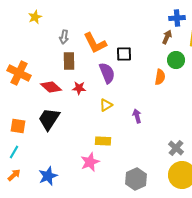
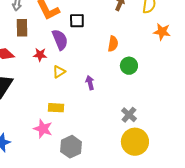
green circle: (176, 60) -> (129, 66), moved
red star: (79, 88) -> (40, 55), moved
pink star: (90, 162) -> (43, 129), turned -30
gray hexagon: (136, 179) -> (71, 147), moved

